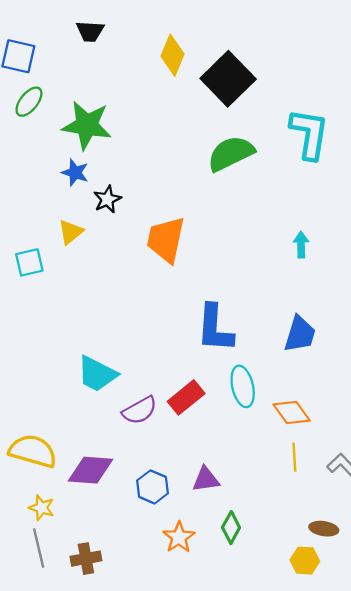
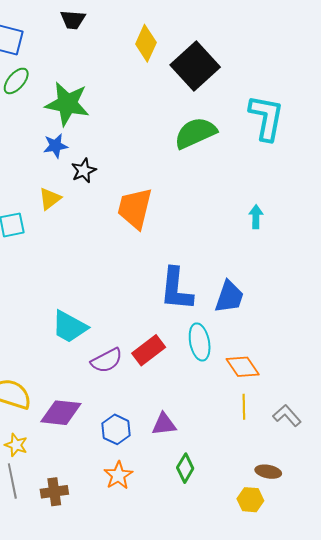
blue star: (75, 173) -> (56, 146), turned -30
blue trapezoid: (300, 334) -> (229, 297), moved
orange star: (179, 537) -> (118, 475), moved

